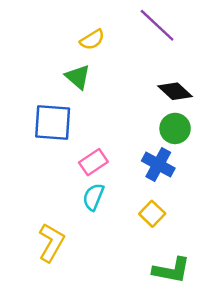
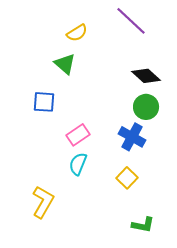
blue square: (53, 122) -> (44, 102), size x0.7
green L-shape: (171, 270) -> (143, 225), size x0.7

